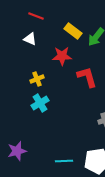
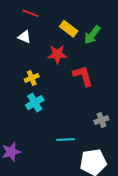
cyan line: (64, 161) -> (66, 140), moved

